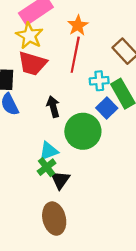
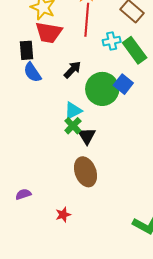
black arrow: (53, 107) -> (72, 70), turned 66
blue square: (107, 108) -> (123, 84), moved

